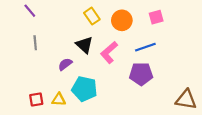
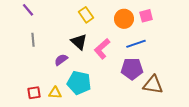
orange circle: (122, 20) -> (124, 19), moved
brown triangle: (186, 100) -> (153, 85), moved

